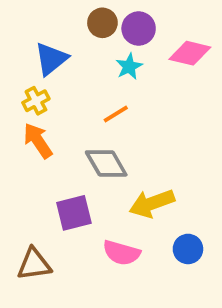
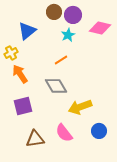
yellow cross: (36, 101) -> (11, 53), moved
purple square: (74, 213) -> (23, 106), moved
pink semicircle: (121, 253) -> (64, 133), turned 36
brown triangle: (34, 264) -> (35, 139), moved

